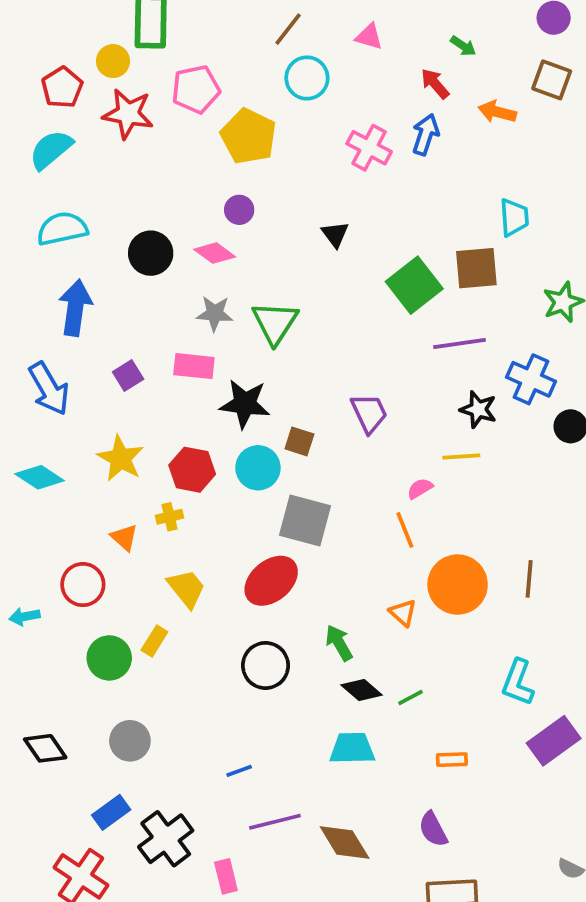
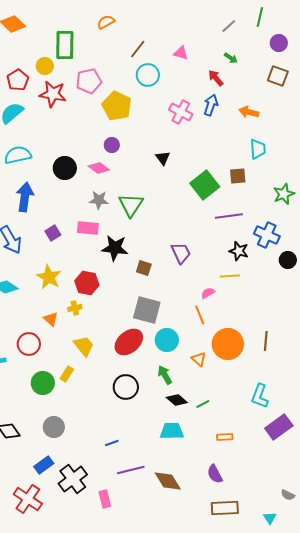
orange arrow: (497, 112) -> (249, 112), moved
brown square: (476, 268) -> (238, 176), size x0.7
cyan circle: (258, 468) -> (167, 340), moved

